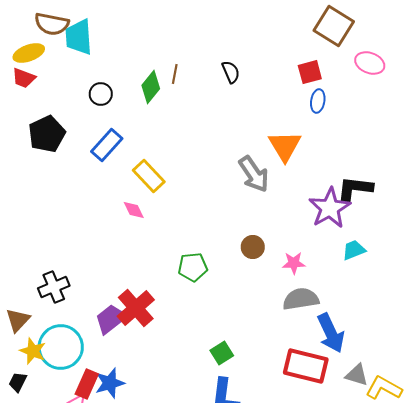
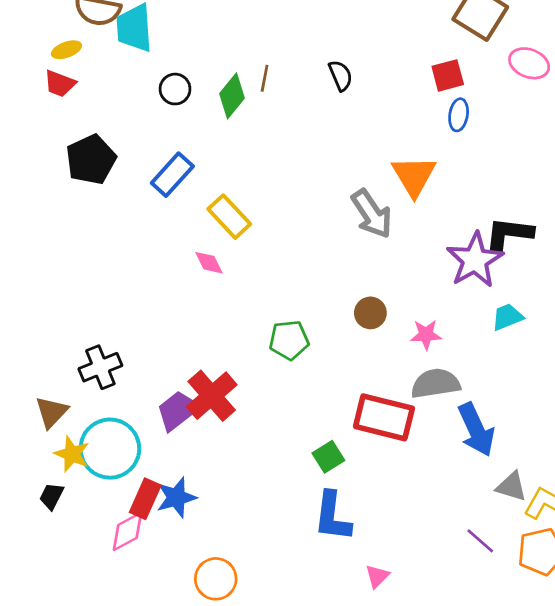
yellow ellipse: (29, 53) -> (66, 50), size x0.7
black circle: (101, 94) -> (175, 89), moved
red rectangle: (306, 366) -> (384, 417), moved

